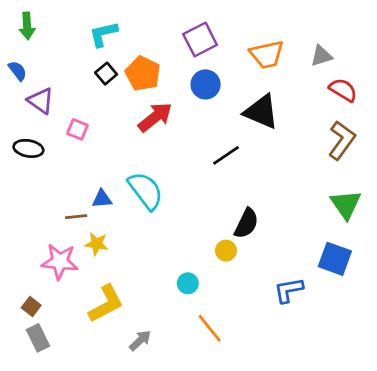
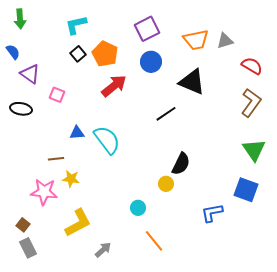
gray triangle: (321, 56) -> (225, 41), moved
blue triangle: (102, 199) -> (77, 133), moved

